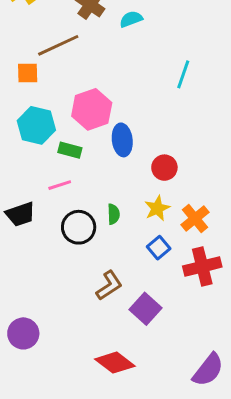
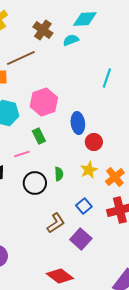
blue ellipse: (122, 140) -> (78, 123), moved
green rectangle: (70, 150) -> (39, 136), moved, turned 49
blue square: (159, 248) -> (84, 206), moved

